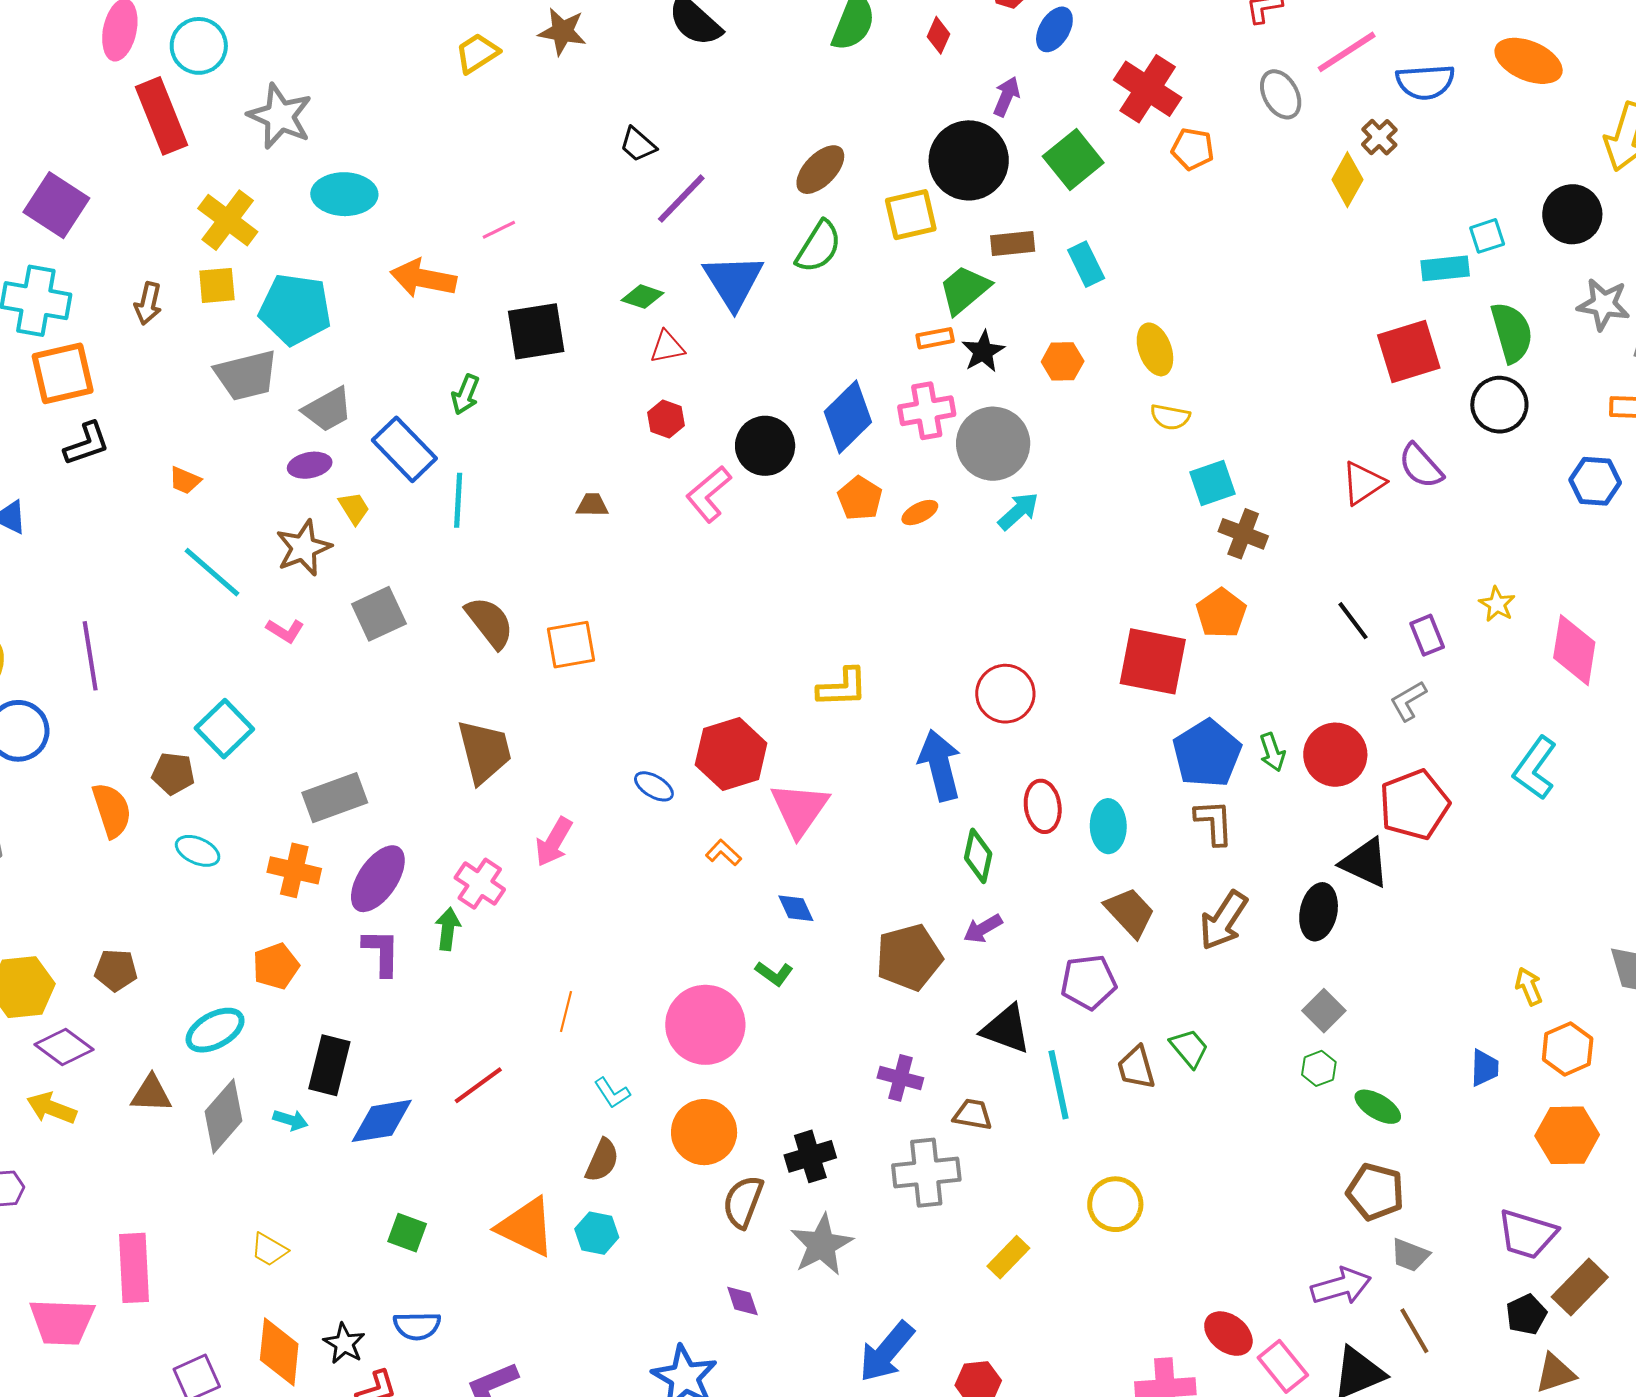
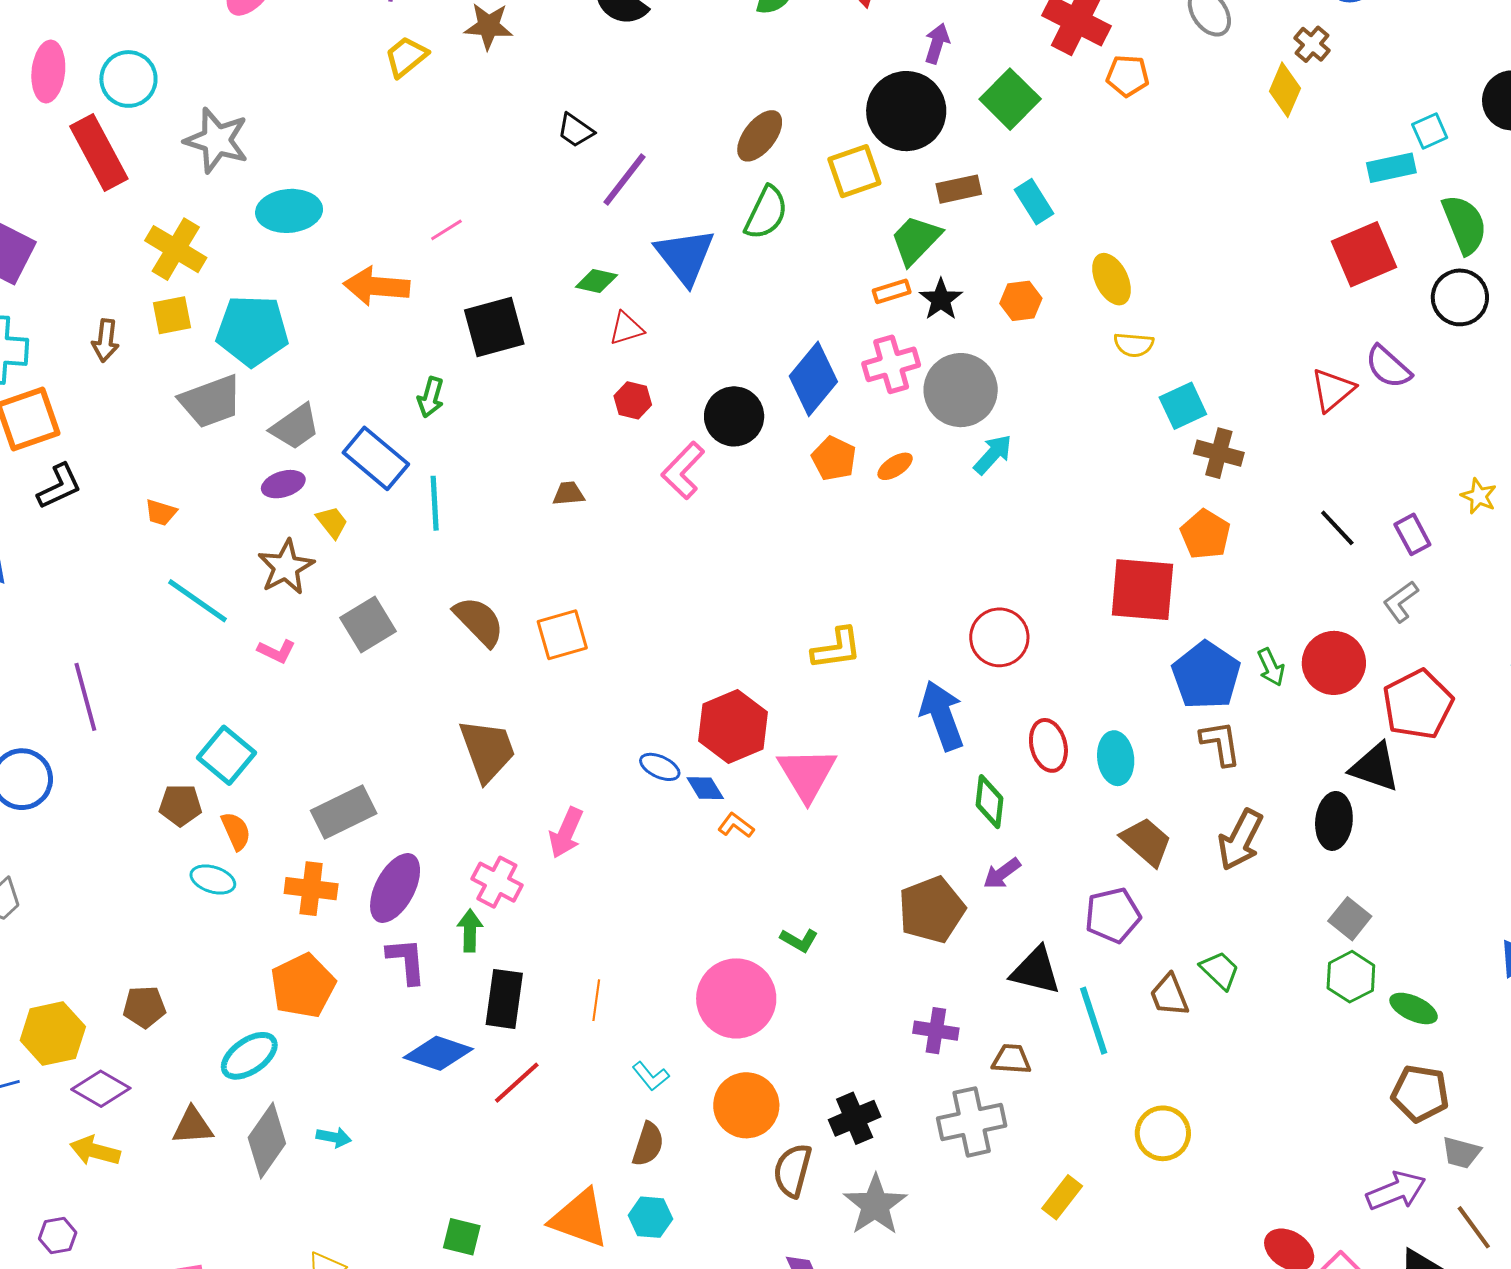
orange semicircle: (112, 810) -> (236, 831), moved, size x0.7
blue diamond: (796, 908) -> (705, 788), moved
orange pentagon: (276, 966) -> (303, 986), size x1.4
black rectangle: (329, 1065) -> (504, 999), moved
green hexagon: (1319, 1068) -> (1351, 977), size x1.4
blue diamond: (382, 1121) -> (438, 1053), moved, turned 34

